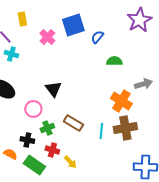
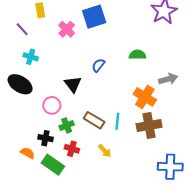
blue semicircle: (97, 37) -> (98, 65), moved
cyan cross: (11, 54) -> (31, 57), moved
cyan line: (101, 131) -> (117, 121), moved
yellow arrow: (70, 162) -> (105, 151), moved

